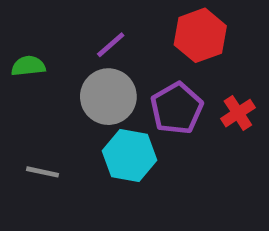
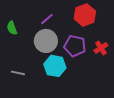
green semicircle: (28, 66) -> (12, 28), turned -104
purple pentagon: (177, 108) -> (75, 46), turned -30

